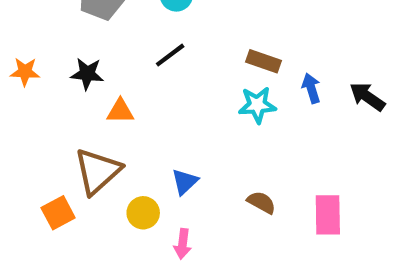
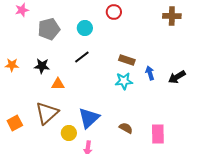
black arrow: (367, 97) -> (177, 77), turned -66
blue triangle: (185, 182) -> (89, 118), size x1.6
orange square: (58, 213) -> (15, 123), moved

